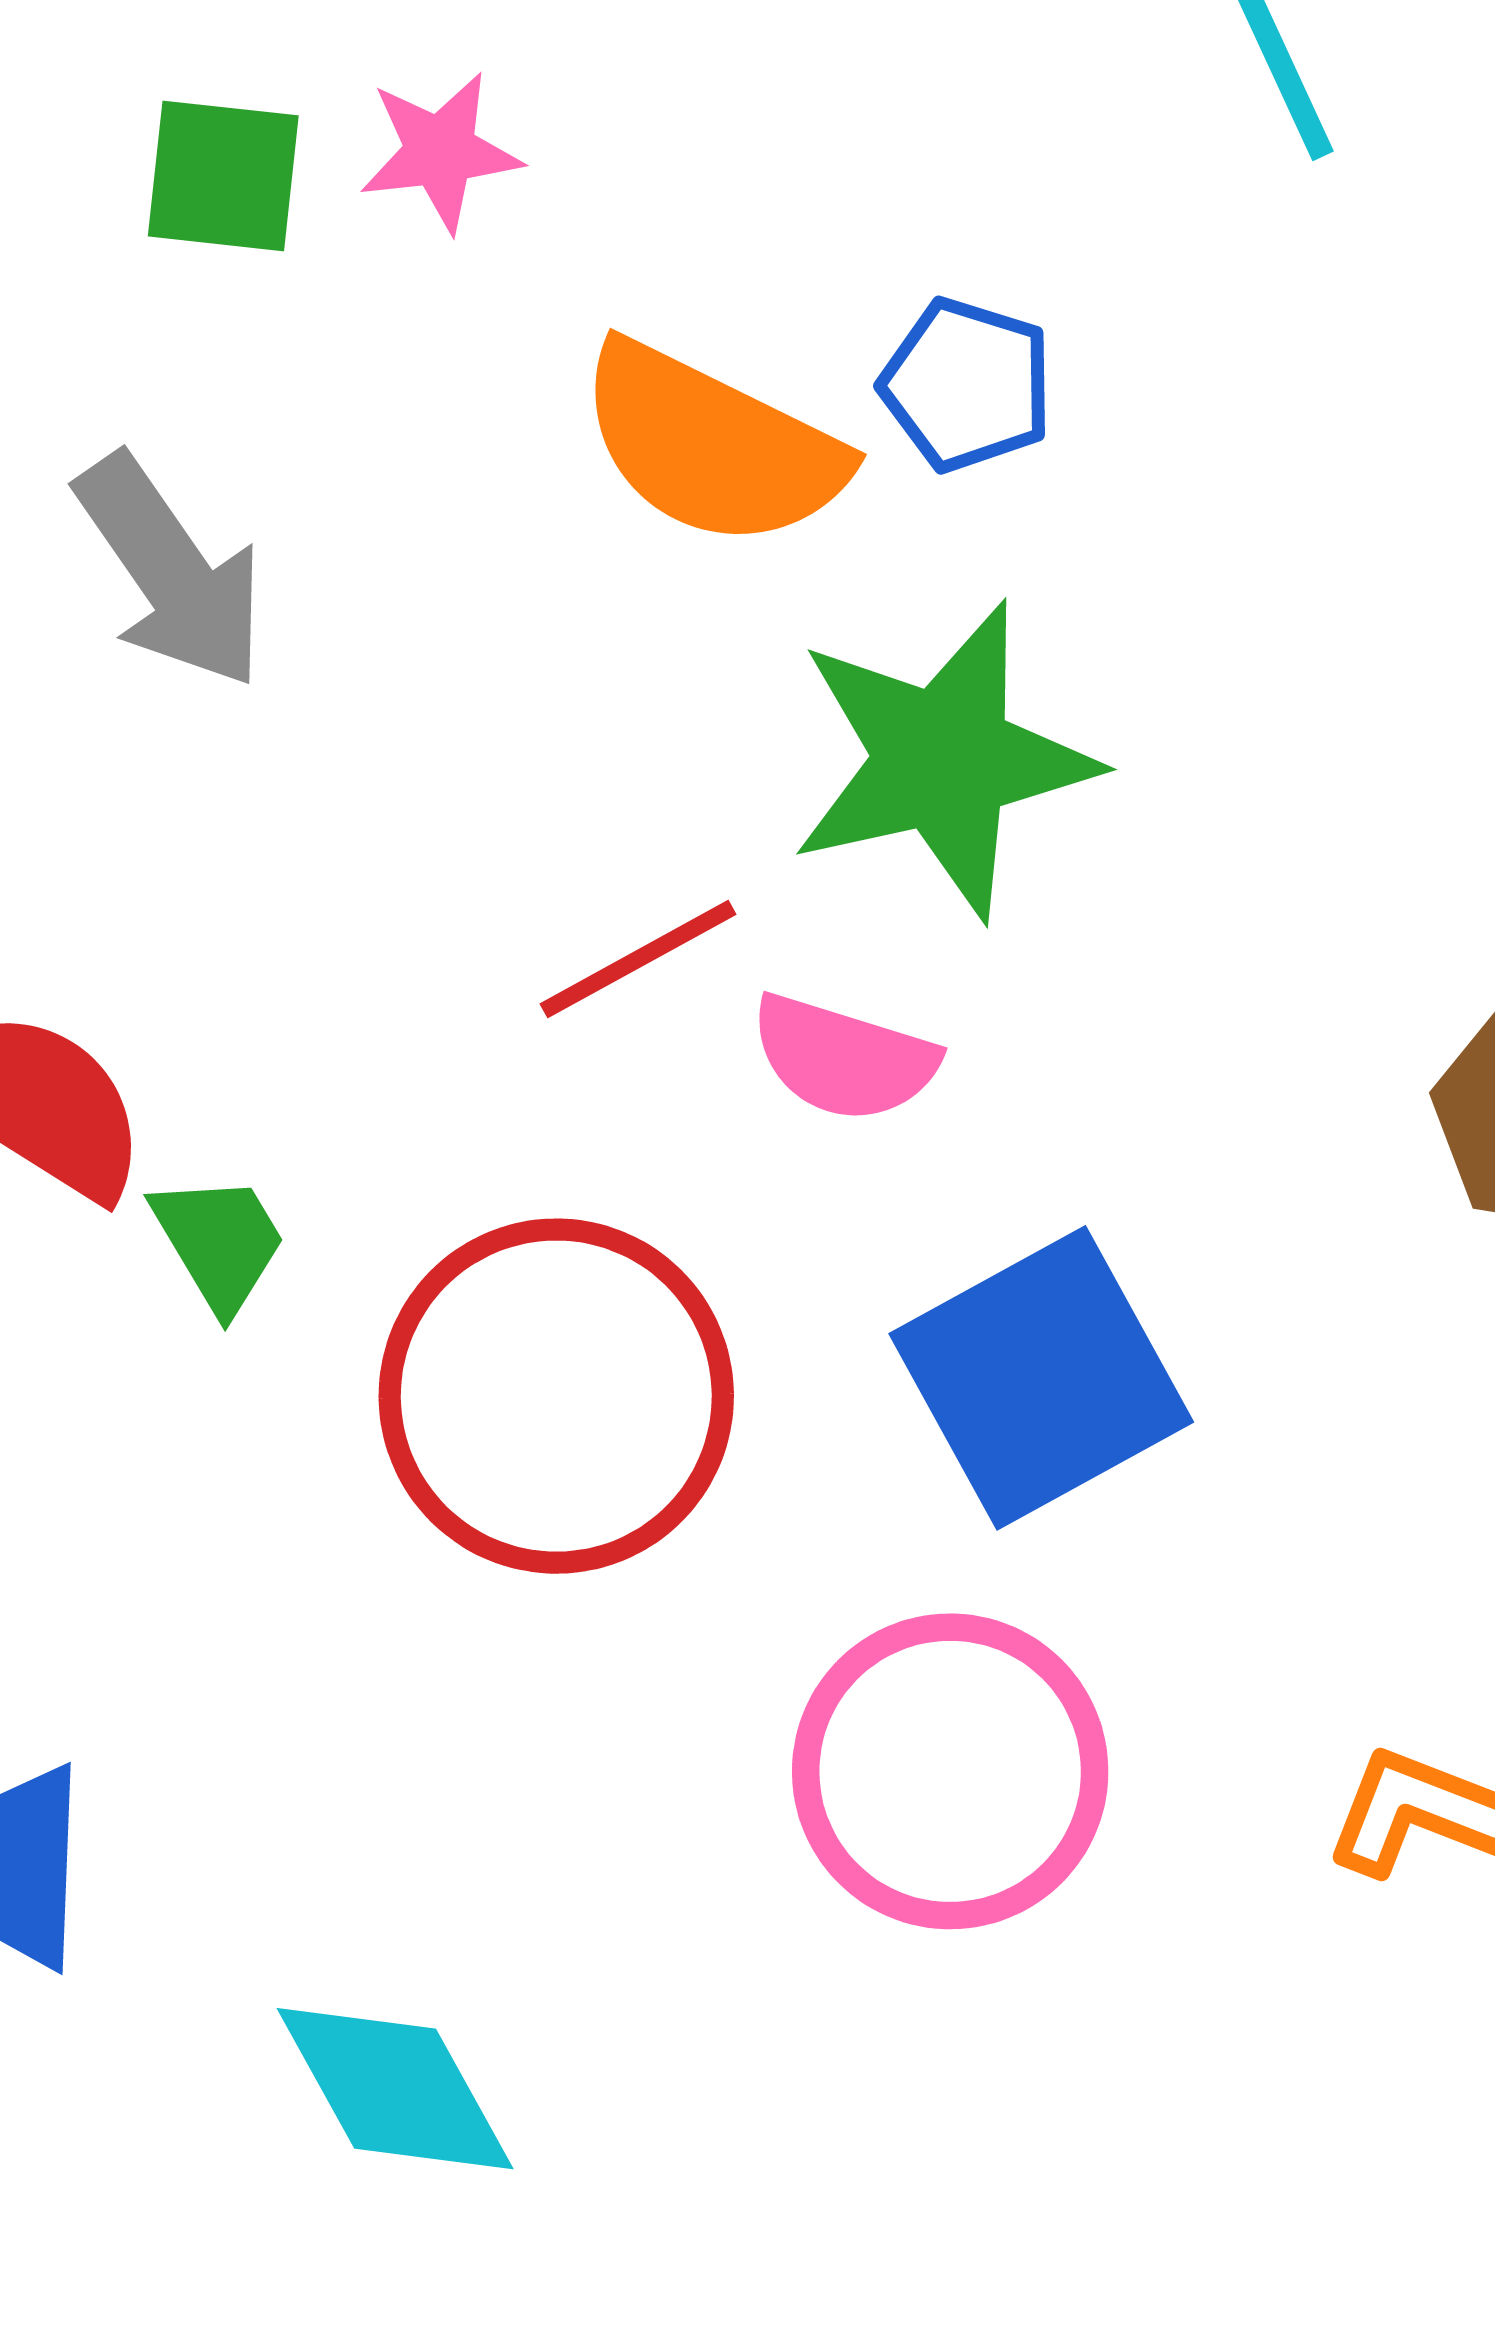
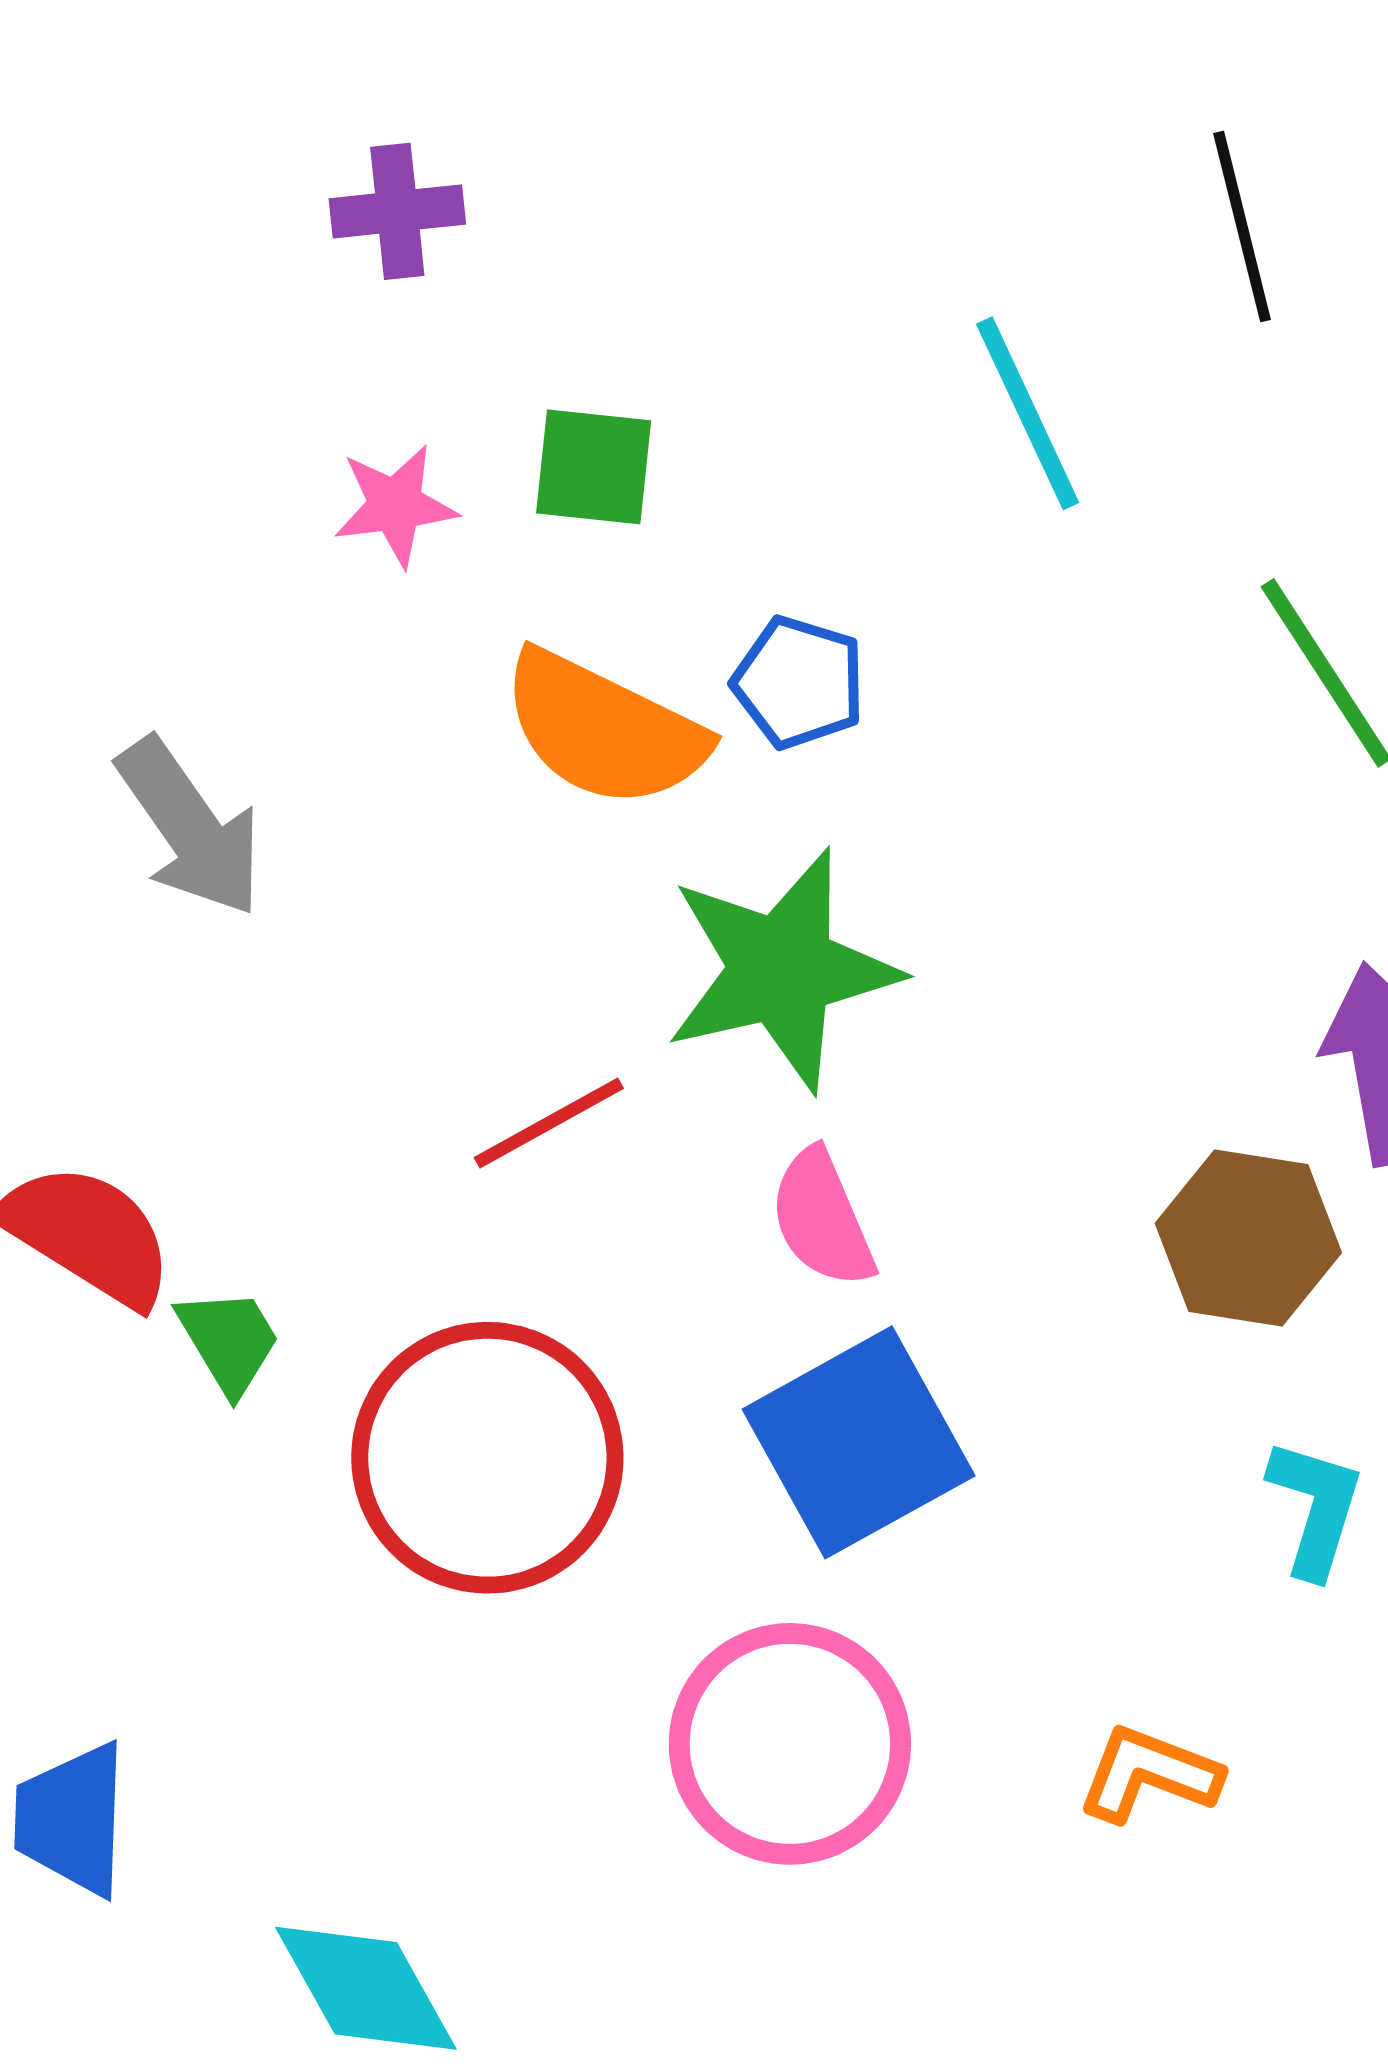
green square: (223, 176) -> (594, 467), moved
pink semicircle: (844, 1058) -> (822, 1218), moved, turned 50

